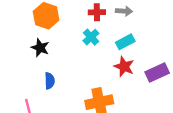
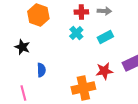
black star: (40, 48) -> (22, 47), moved
red star: (124, 67) -> (104, 71), moved, turned -30

